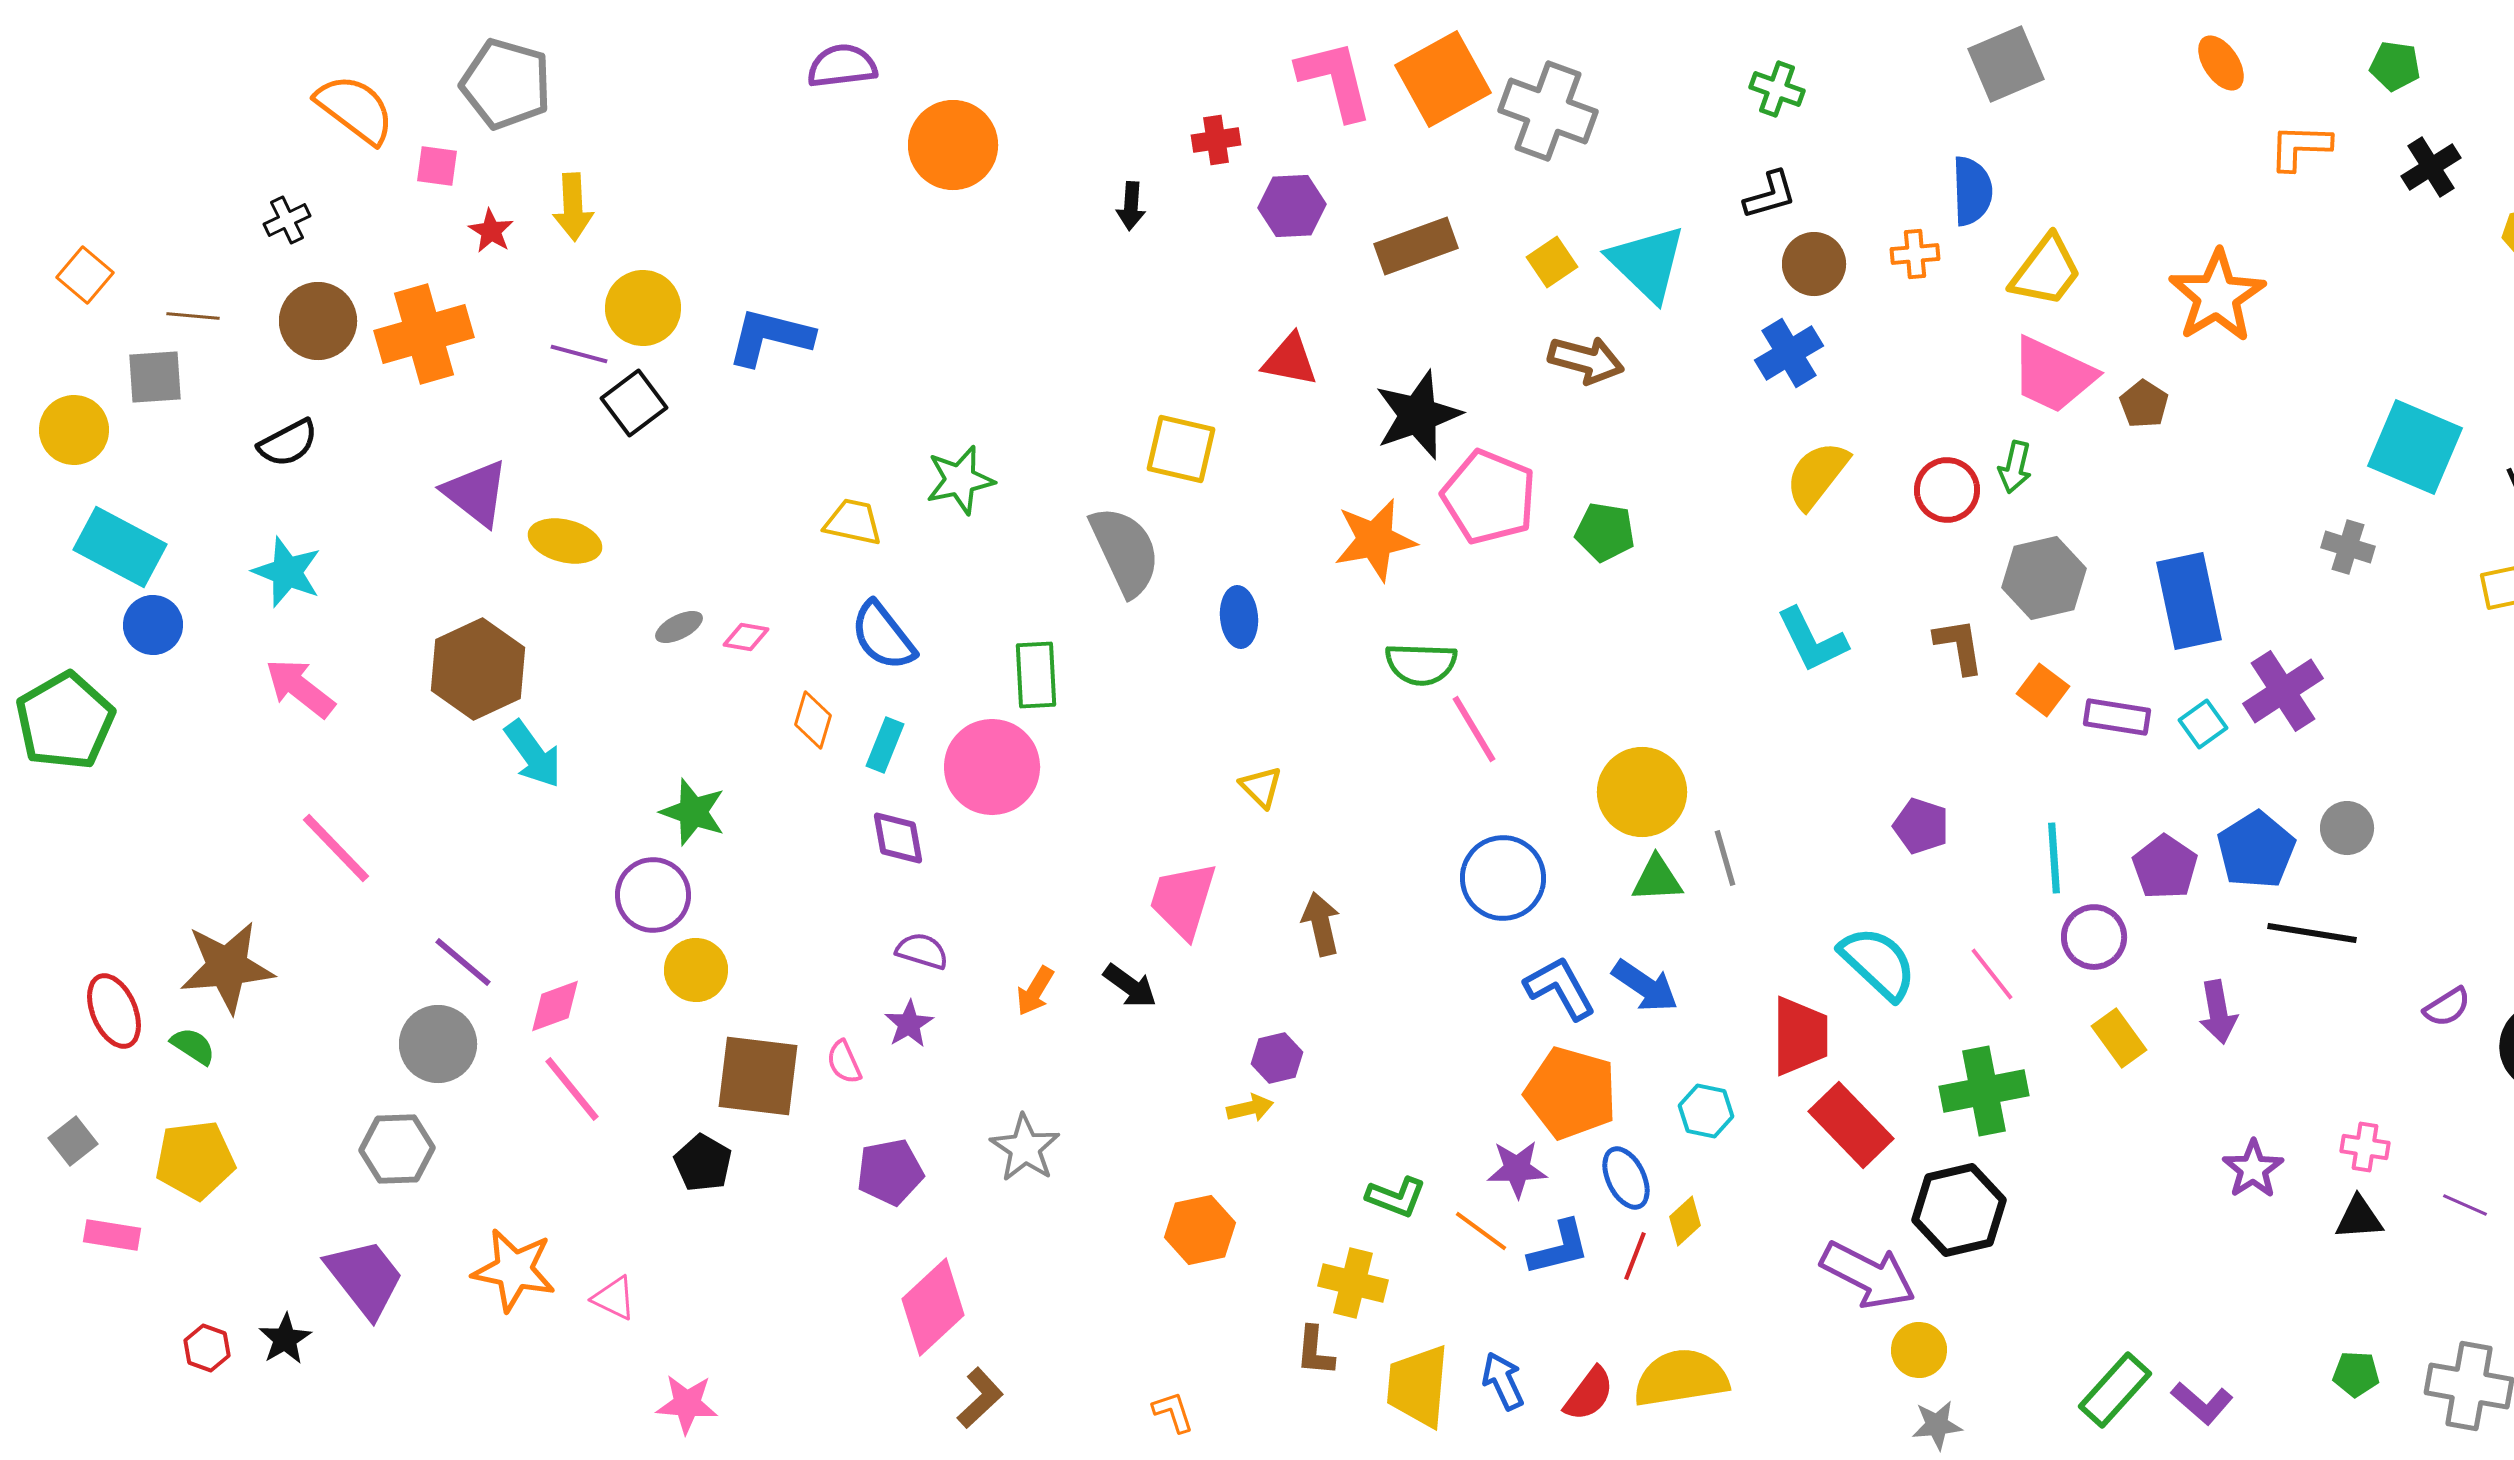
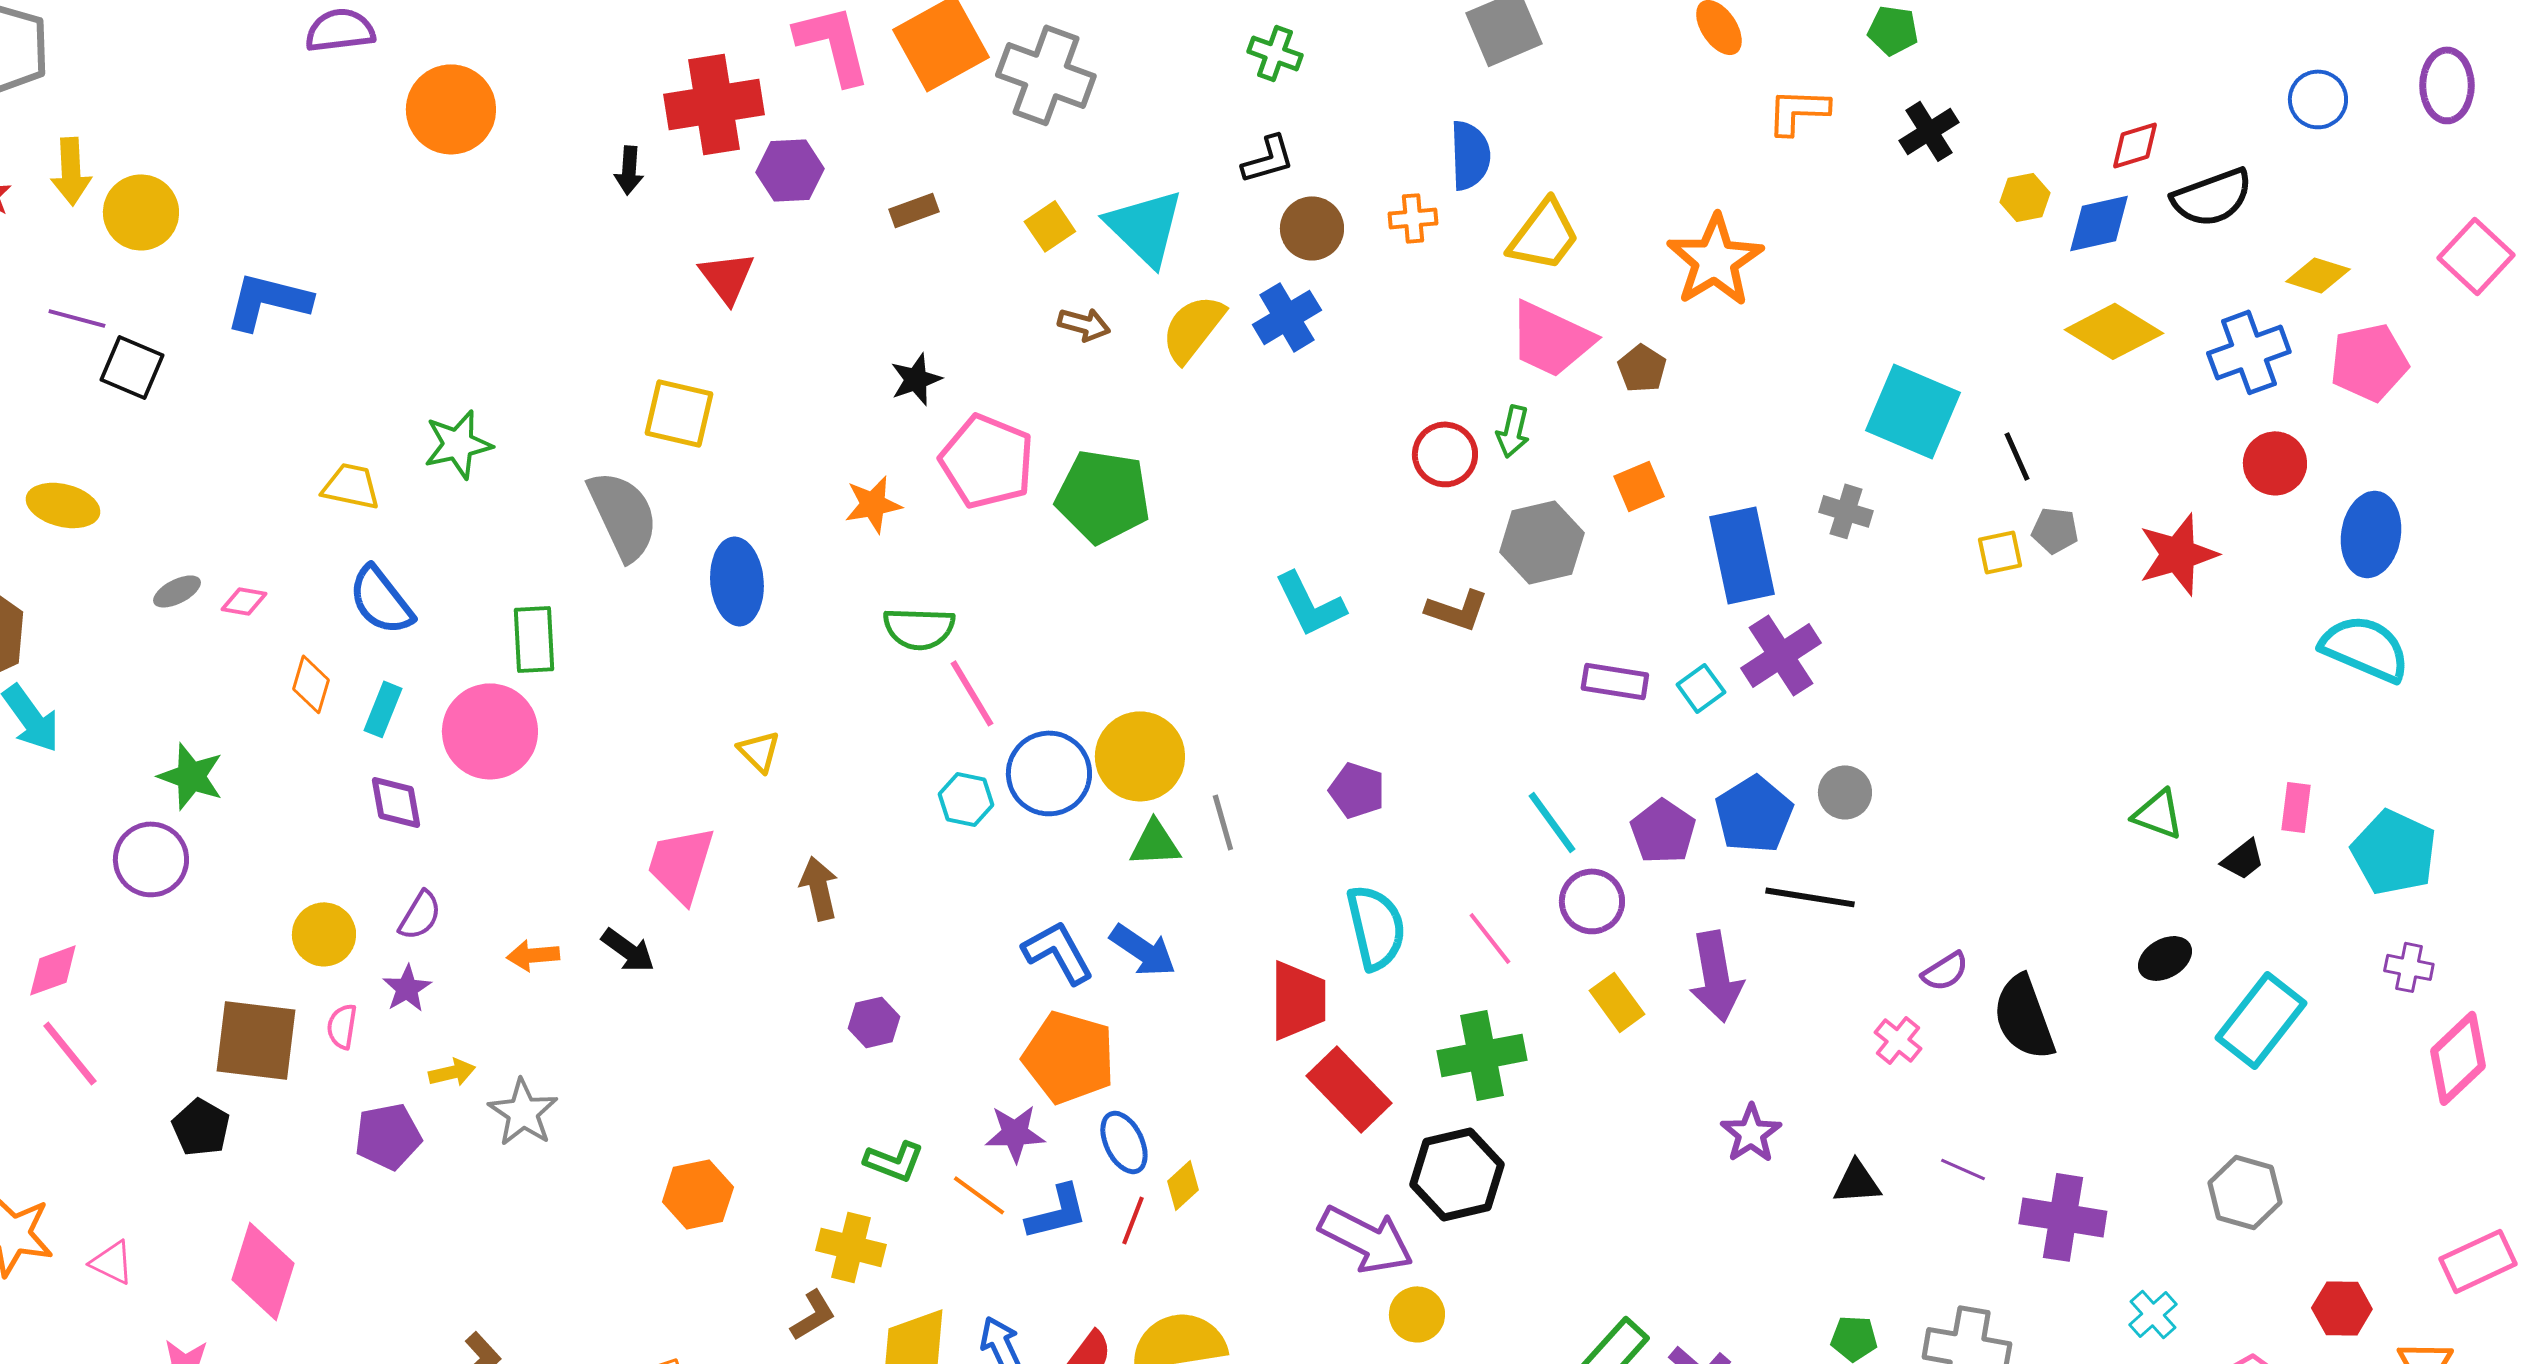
red cross: (1216, 140) -> (714, 104), size x2.0
brown rectangle: (1416, 246) -> (914, 210), size x0.6
yellow circle: (643, 308) -> (141, 212), moved
red triangle: (1290, 360) -> (727, 277), moved, turned 42
brown arrow: (1586, 360) -> (1084, 324), size x0.7
black square: (634, 403) -> (132, 367), turned -30
black star: (1418, 415) -> (916, 379), size x0.6
yellow semicircle: (1817, 475) -> (1193, 328), moved
green pentagon: (1605, 532) -> (1103, 496), size x1.6
orange star: (1375, 540) -> (873, 504), size x0.7
blue rectangle: (2189, 601) -> (1742, 555), moved
blue ellipse: (1239, 617) -> (737, 581), size x1.4
brown L-shape: (1959, 646) -> (1457, 610), turned 118
orange square: (2043, 690) -> (1639, 486), moved, turned 30
purple pentagon: (1921, 826) -> (1357, 790), moved
cyan line: (2054, 858) -> (1552, 822), turned -32
blue circle: (1503, 878) -> (1049, 773), moved
purple semicircle: (922, 951) -> (420, 915), turned 104
cyan semicircle: (1878, 963) -> (1376, 927), turned 34
yellow circle: (696, 970) -> (324, 934), moved
orange arrow: (1035, 991) -> (533, 955), turned 54
purple arrow: (2218, 1012) -> (1716, 976), size x1.4
purple hexagon: (1277, 1058) -> (874, 1022), moved
pink semicircle: (844, 1062) -> (342, 1026), turned 33
yellow arrow: (1250, 1108) -> (452, 1072), moved
cyan hexagon: (1706, 1111) -> (966, 799), moved
pink cross: (2365, 1147) -> (1898, 1040), moved, turned 30
pink diamond: (933, 1307) -> (263, 1271), moved, turned -30
brown L-shape: (1315, 1351) -> (813, 1315), turned -126

